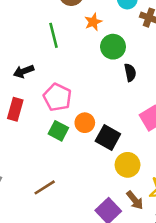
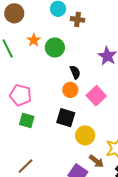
orange star: (93, 22) -> (34, 40), moved
black semicircle: (130, 73) -> (75, 72), moved
orange circle: (85, 123) -> (70, 90), moved

